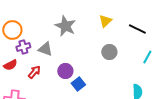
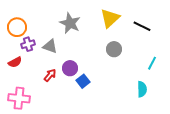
yellow triangle: (105, 21) -> (110, 18), size x1.5
cyan line: (147, 57) -> (152, 63), moved
red arrow: (34, 72) -> (50, 75), moved

